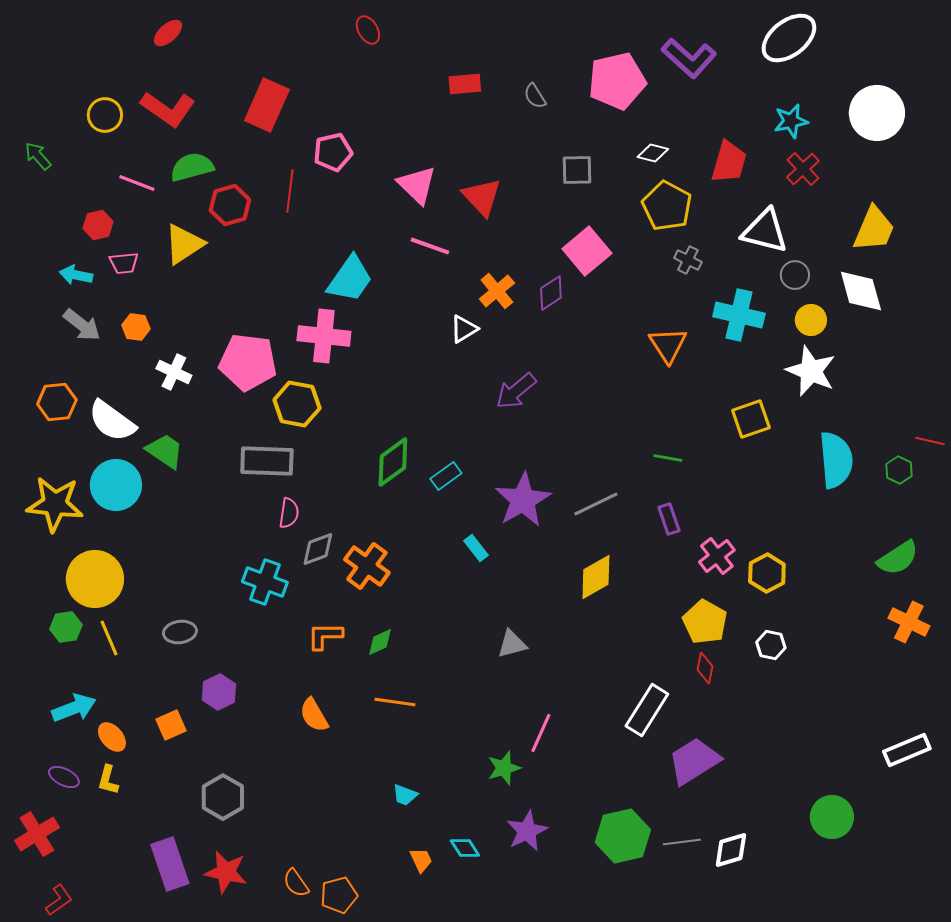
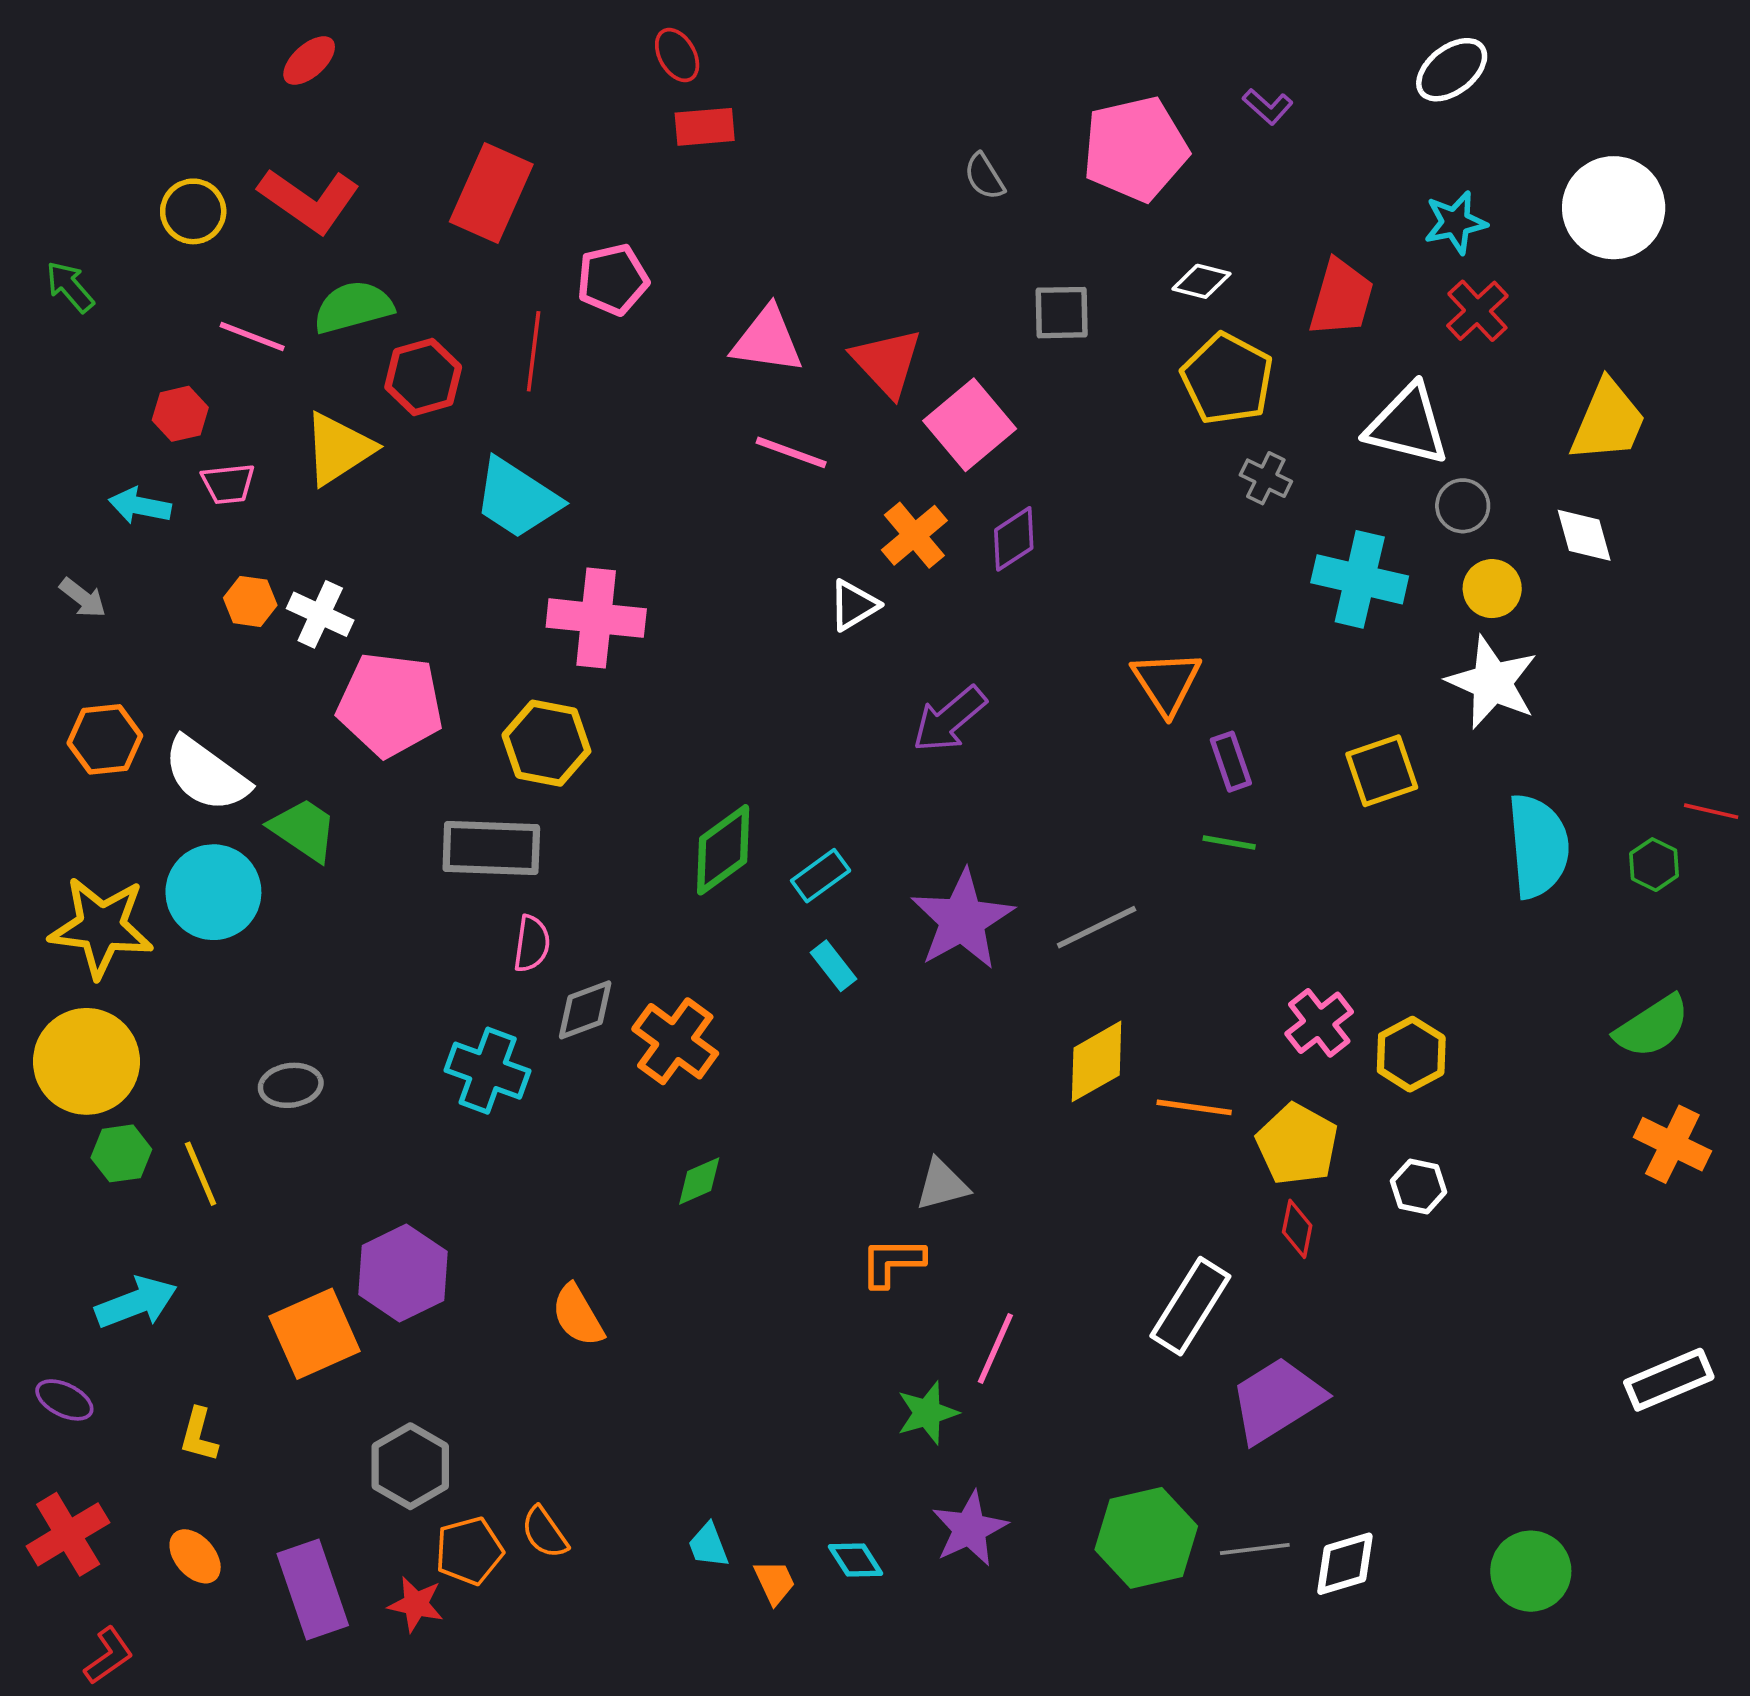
white ellipse: (789, 38) -> (1452, 70), size x0.7
purple L-shape: (689, 58) -> (1268, 107), size x0.5
red rectangle: (465, 84) -> (705, 127), moved
pink triangle: (417, 185) -> (767, 340), turned -36
pink square: (587, 251) -> (970, 425), moved
cyan trapezoid: (350, 279) -> (517, 498), moved, turned 88
white diamond: (861, 291) -> (1584, 535), size x0.7
gray arrow: (82, 325) -> (83, 598), moved, size x0.7
orange triangle: (668, 345) -> (1166, 682), moved
pink pentagon: (248, 362) -> (390, 704), moved
white cross: (174, 372) -> (320, 614), moved
purple rectangle: (669, 519) -> (1231, 762), moved
cyan rectangle: (476, 548) -> (833, 966), moved
yellow circle: (95, 579) -> (86, 1061), moved
gray ellipse: (180, 632) -> (291, 1085), moved
orange L-shape: (325, 636) -> (892, 1262), moved
purple hexagon: (219, 692) -> (403, 1273), size x1.4
orange line: (395, 702) -> (1194, 1107), moved
orange square: (171, 725) -> (315, 1334), size x1.6
orange ellipse: (112, 737) -> (195, 1556), moved
purple ellipse: (64, 777) -> (64, 1400), moved
cyan trapezoid: (405, 795) -> (708, 1545), moved, turned 48
green circle: (832, 817) -> (1531, 1571), moved
red star: (226, 872) -> (416, 1604), size x0.7
orange semicircle: (296, 883) -> (545, 1532), moved
orange pentagon: (339, 895) -> (469, 1551), moved

